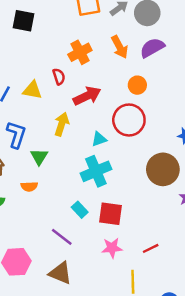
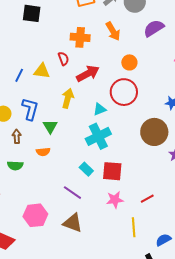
purple semicircle: (152, 48) -> (154, 28), moved
orange cross: (80, 52) -> (80, 37), turned 36

